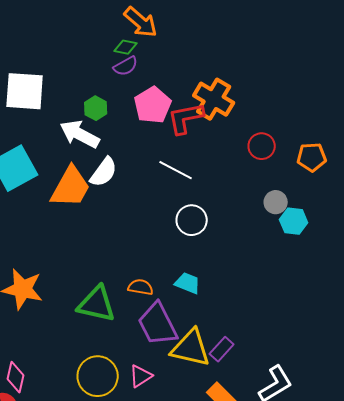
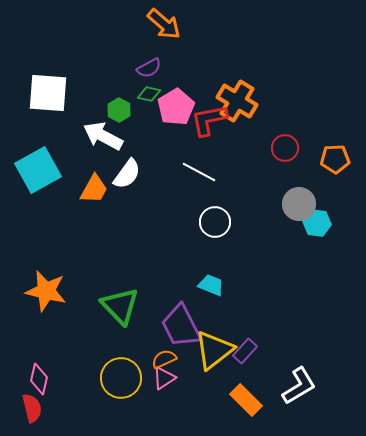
green diamond: (126, 47) -> (149, 94), moved
orange trapezoid: (71, 187) -> (94, 189), size x0.7
gray circle: (276, 202) -> (299, 204), size x1.4
orange semicircle: (141, 287) -> (164, 359), moved, turned -35
green triangle: (97, 304) -> (120, 306), turned 33
yellow triangle: (191, 348) -> (214, 350), turned -51

